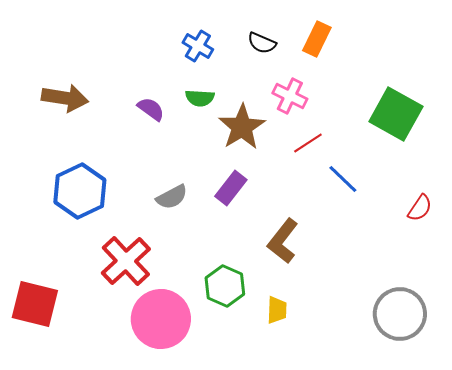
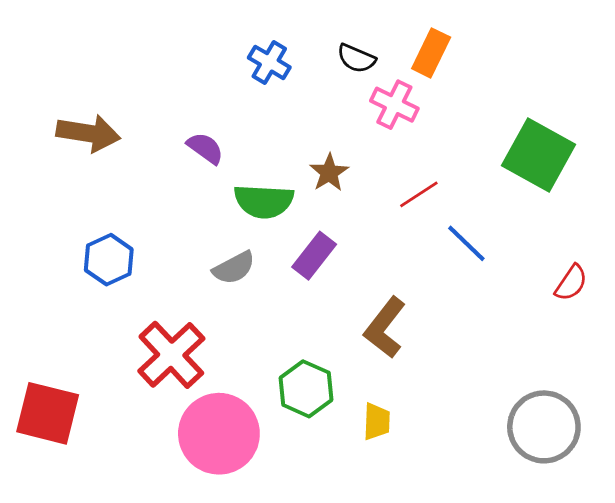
pink cross: (290, 96) -> (394, 105), moved
green semicircle: (200, 98) -> (264, 201), moved, size x1.5
brown star: (242, 127) -> (329, 173), size x0.6
blue hexagon: (80, 191) -> (109, 260), size x0.7

